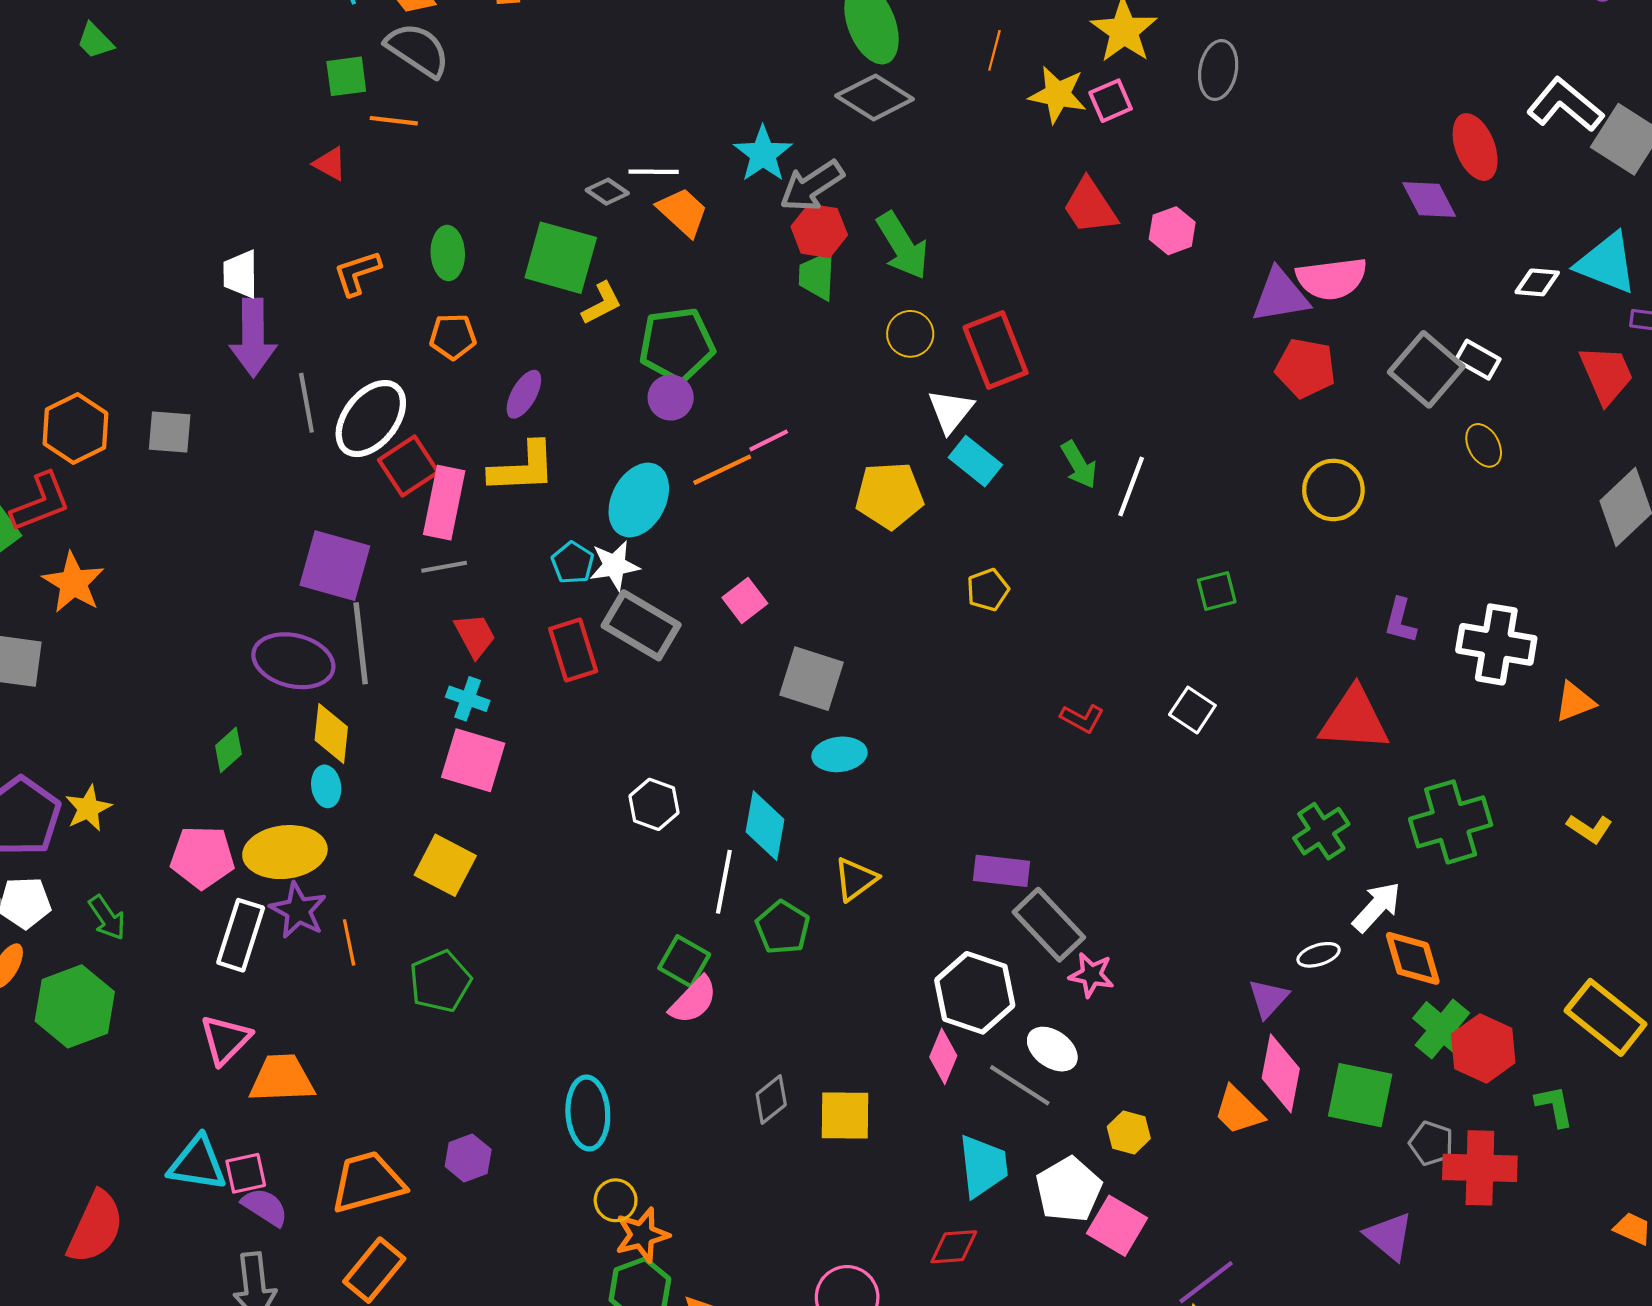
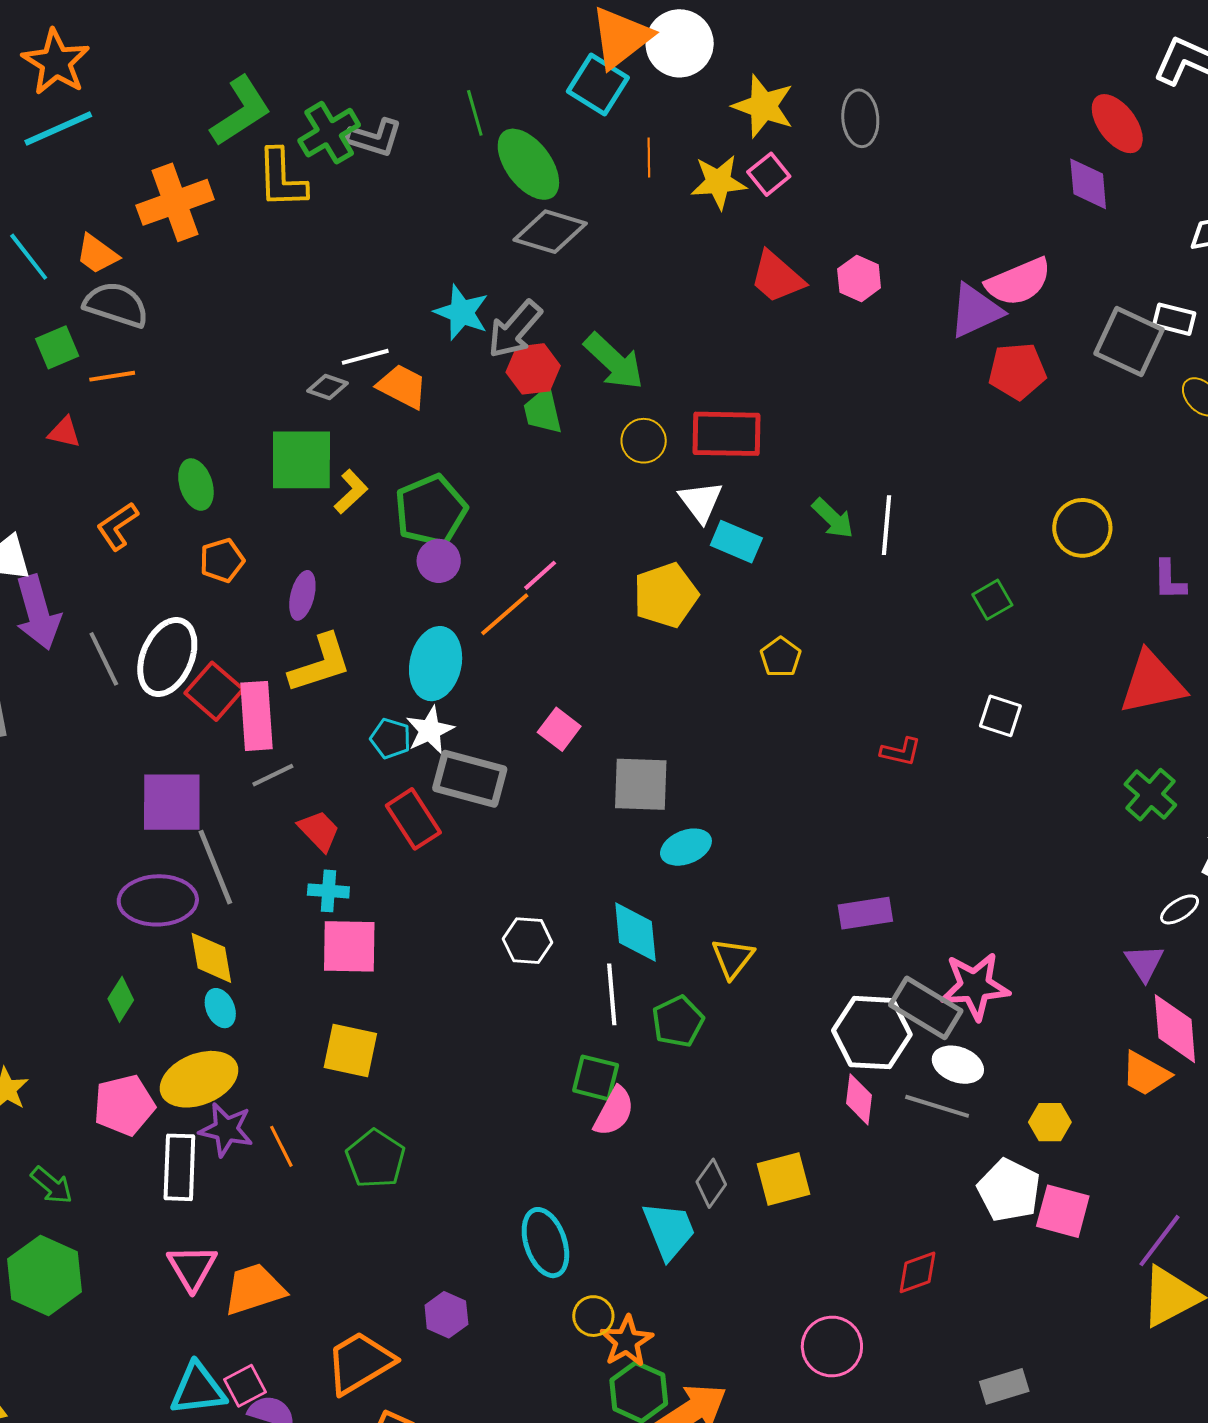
purple diamond: (1429, 199) -> (1088, 184), turned 38
red rectangle: (996, 350) -> (727, 434), turned -52
yellow circle: (1333, 490) -> (1082, 528), moved
gray rectangle: (1049, 925) -> (926, 1008), moved
green pentagon: (783, 927) -> (678, 1021), turned 30
pink star: (1091, 975) -> (975, 986), size x1.6
cyan trapezoid: (983, 1166) -> (669, 1230), moved

